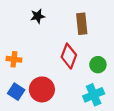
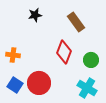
brown rectangle: (82, 24) -> (76, 22), turned -30
cyan cross: (94, 95) -> (87, 88), turned -36

